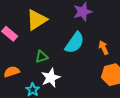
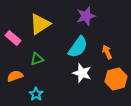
green triangle: (42, 57) -> (37, 59), moved
white star: (51, 78) -> (82, 73), moved, turned -30

